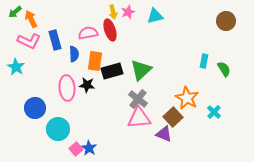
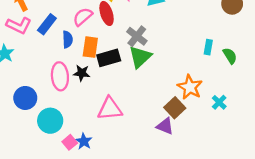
pink semicircle: (88, 33) -> (83, 17), turned -30
blue rectangle: (55, 40) -> (47, 24), turned 54
gray cross: (138, 99) -> (137, 36), moved
pink triangle: (139, 118) -> (110, 109), moved

